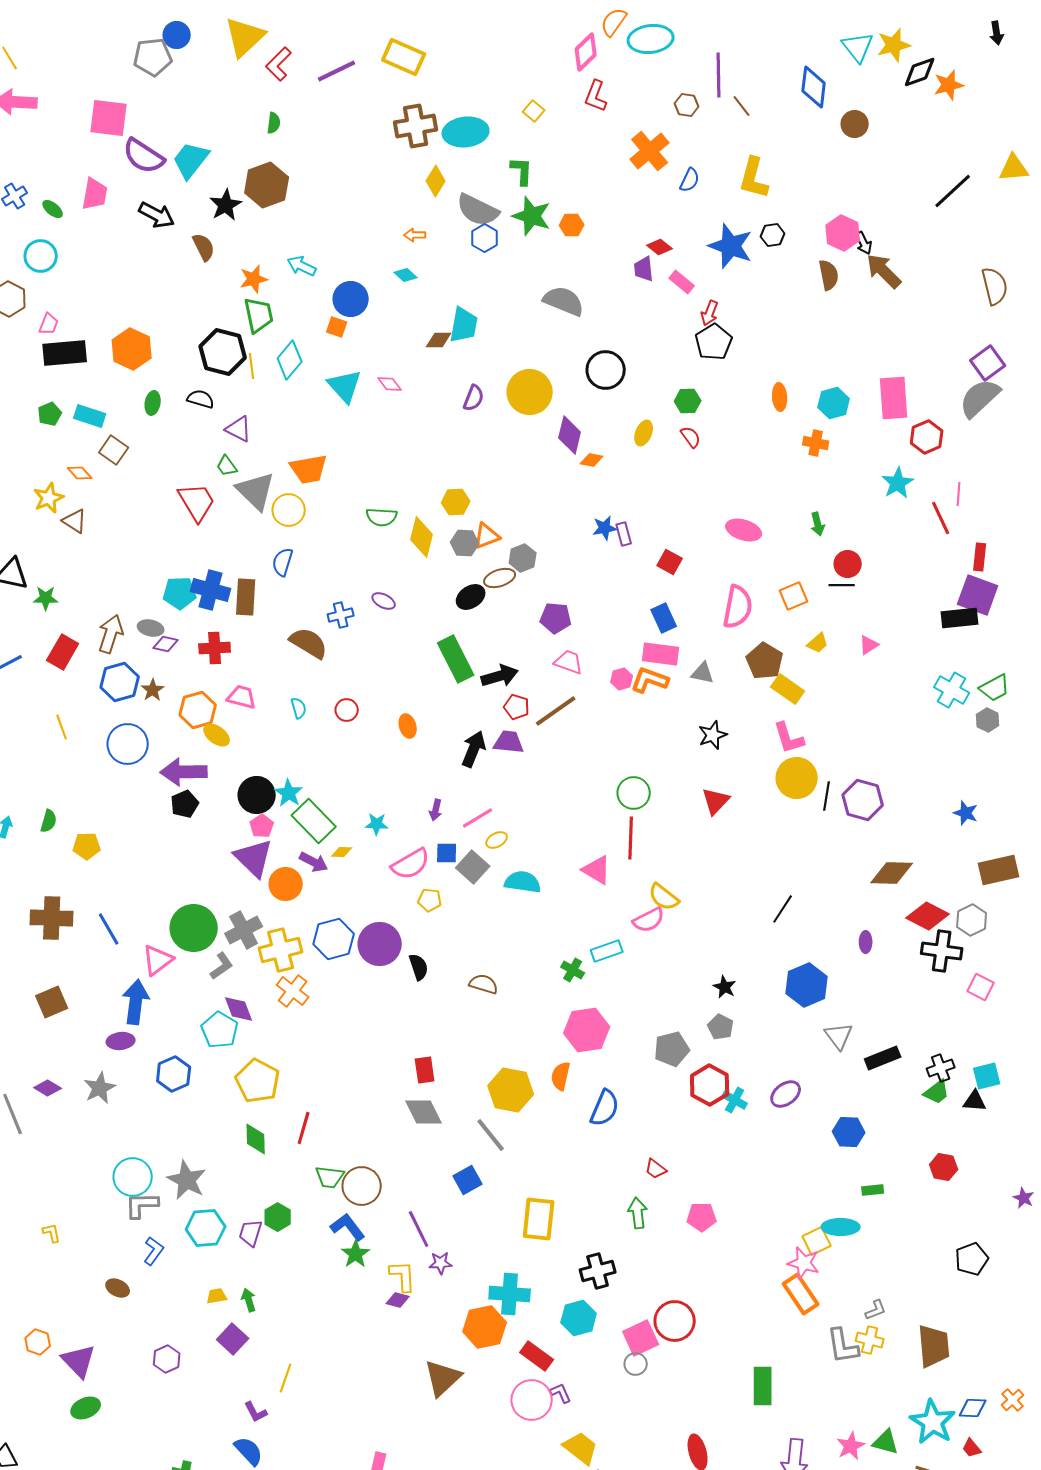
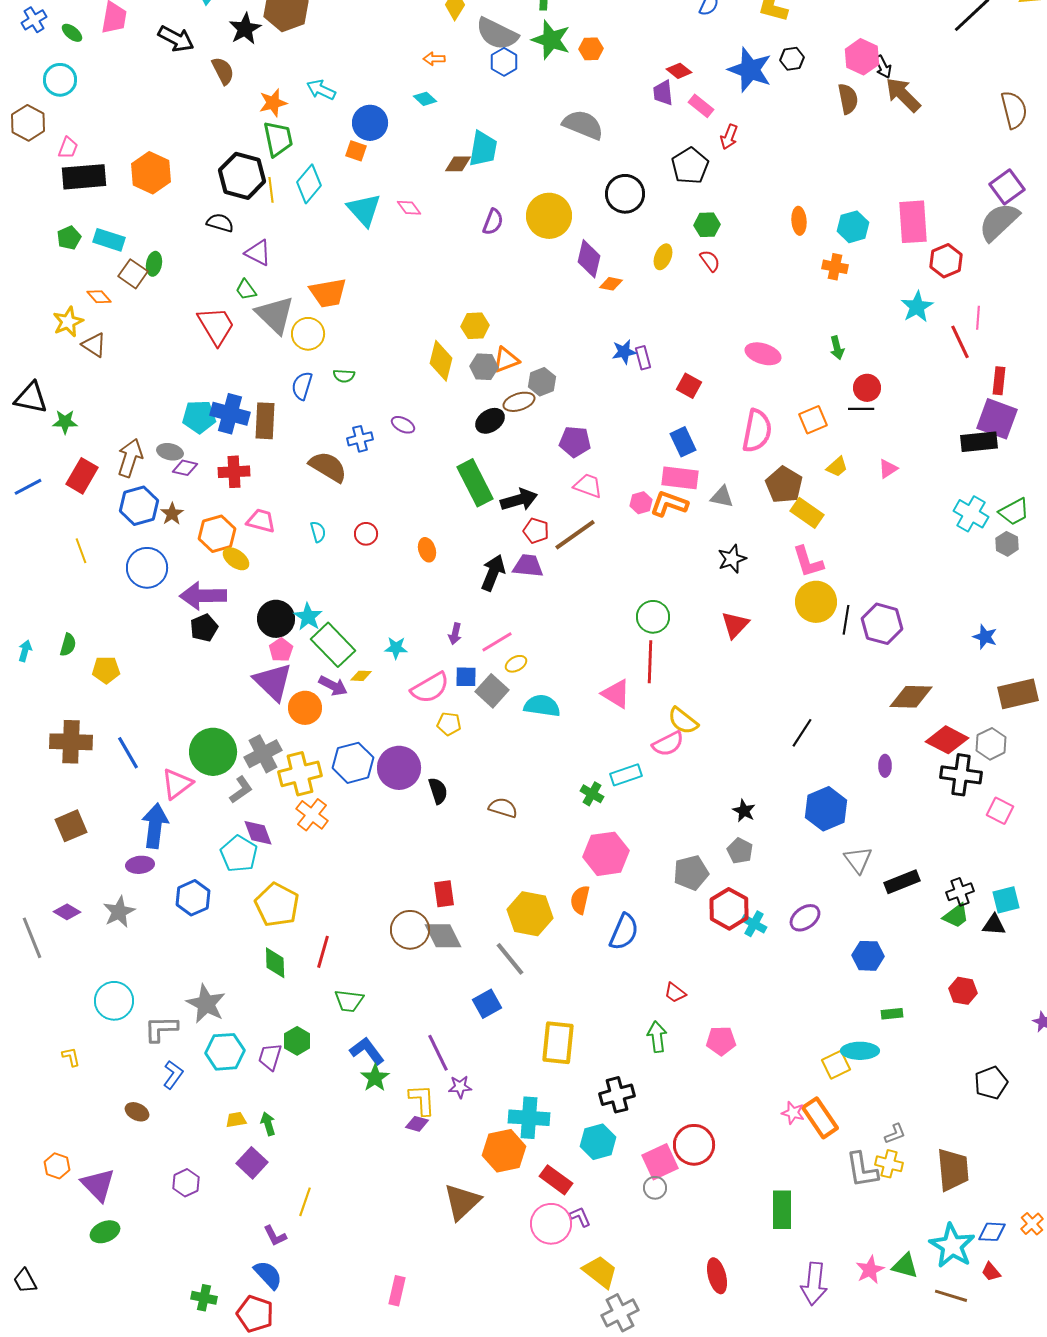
black pentagon: (714, 342) -> (690, 166), moved
green ellipse: (153, 403) -> (154, 264), moved
green semicircle: (382, 517) -> (344, 376), moved, size x0.7
cyan circle: (133, 1177) -> (114, 1001), moved
brown circle: (362, 1186) -> (410, 930), moved
pink star: (804, 1263) -> (793, 1113), moved, size x0.7

